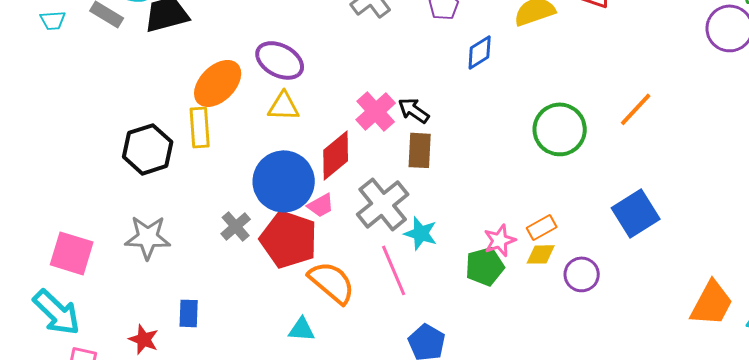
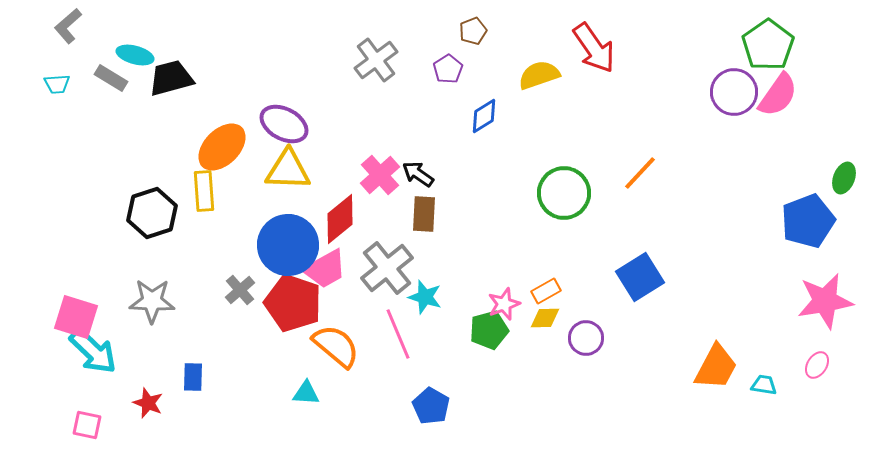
yellow triangle: (284, 106) -> (288, 170), size x1.4
pink trapezoid: (321, 205) -> (325, 269), size x1.6
cyan arrow: (57, 312) -> (93, 351), moved

